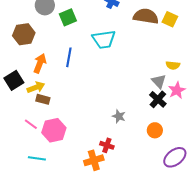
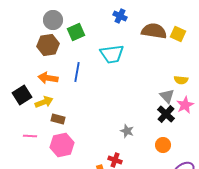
brown hexagon: (24, 34) -> (48, 45), moved
orange arrow: (40, 63) -> (48, 78), turned -102
brown rectangle: (43, 99) -> (58, 119), moved
pink line: (31, 124) -> (30, 136), moved, turned -32

